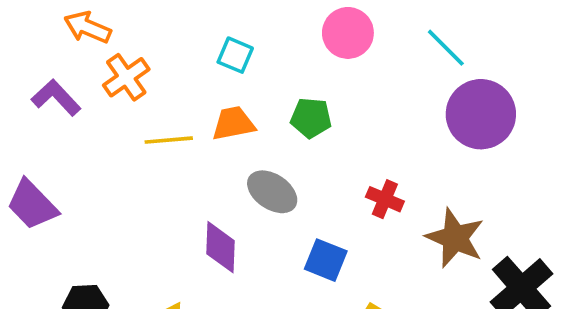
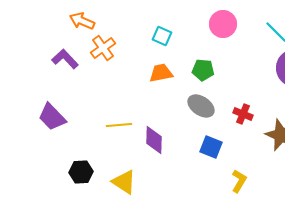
yellow line: (169, 140) -> (119, 125), moved
gray ellipse: (272, 192) -> (201, 106), moved

